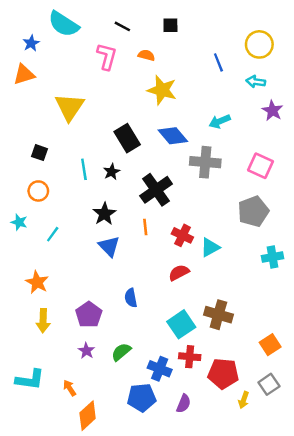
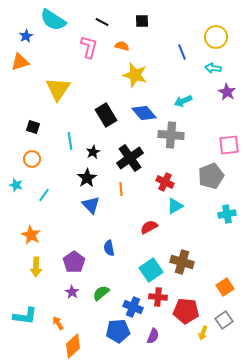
pink square: (261, 166) -> (229, 145), moved, turned -30
black star: (112, 172) -> (93, 152), moved
red cross: (182, 235) -> (165, 182), moved

